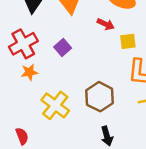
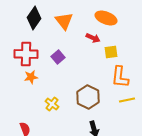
red cross: (23, 44) -> (26, 54), turned 30
yellow cross: (55, 105) -> (52, 104), size x0.6

